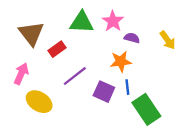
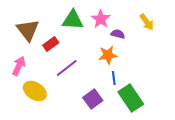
yellow arrow: (168, 40) -> (147, 22), moved
purple square: (104, 92) -> (93, 99), moved, turned 30

